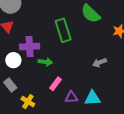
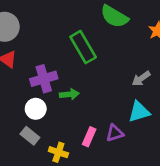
white circle: (13, 60) -> (36, 109), moved
pink rectangle: (56, 84) -> (89, 137), moved
cyan triangle: (92, 98) -> (139, 112), moved

